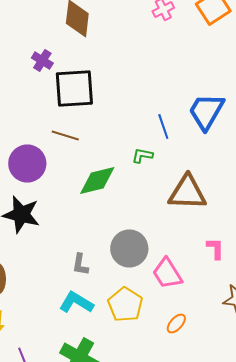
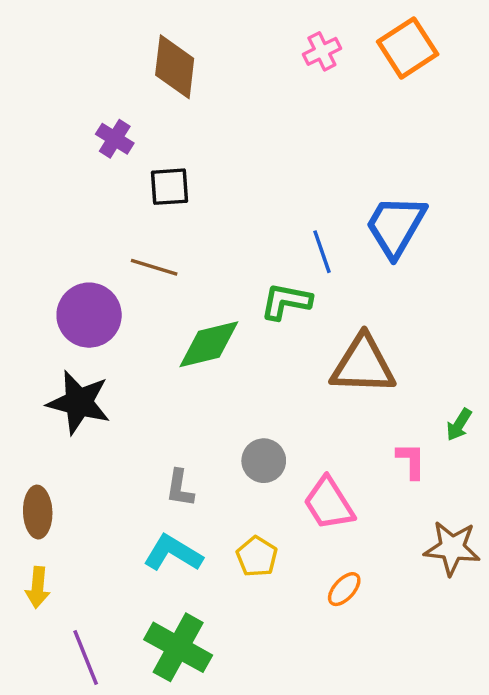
black square: (74, 88) -> (170, 187), size x0.6
green L-shape: (142, 156) -> (286, 301), size x1.4
gray circle: (129, 248) -> (264, 461), size x0.7
yellow pentagon: (125, 304) -> (257, 557), size x0.7

